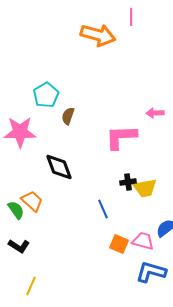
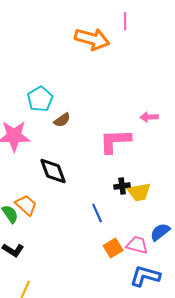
brown semicircle: (68, 116) -> (62, 120), turned -144
orange square: (119, 244) -> (113, 248), turned 36

